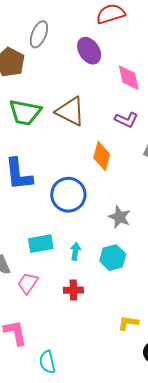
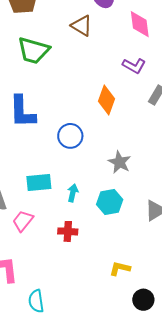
brown triangle: (70, 111) -> (82, 26), moved, size x0.7
blue circle: (68, 195) -> (70, 136), size x0.7

